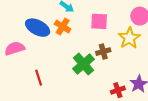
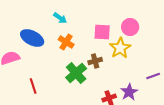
pink square: (99, 21) -> (102, 32), moved
orange cross: (63, 27) -> (66, 42), moved

